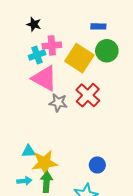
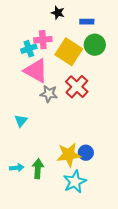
black star: (34, 24) -> (58, 13), moved
cyan triangle: (29, 151) -> (21, 121), moved, turned -48
yellow star: (44, 163) -> (69, 155), moved

